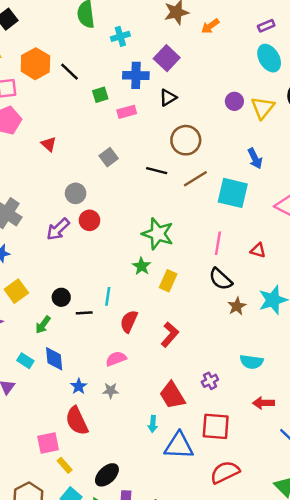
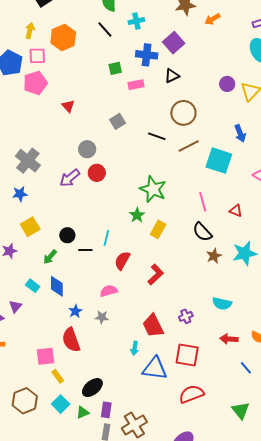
black line: (69, 72) -> (105, 29), moved
pink line: (218, 243) -> (203, 202), turned -30

